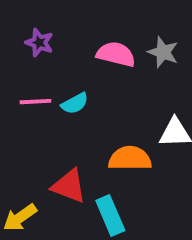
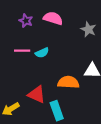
pink semicircle: (116, 54) -> (53, 18), moved

